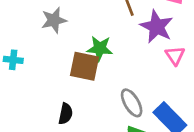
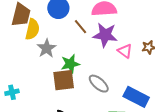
gray star: (54, 20) -> (47, 48), moved
gray ellipse: (132, 103) -> (99, 84), moved

